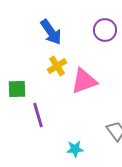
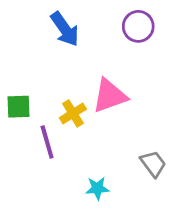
yellow cross: (57, 66) -> (73, 113), moved

